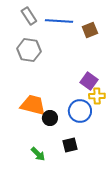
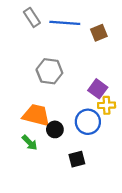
gray hexagon: (29, 50) -> (49, 71), moved
green arrow: (38, 154) -> (30, 143), moved

